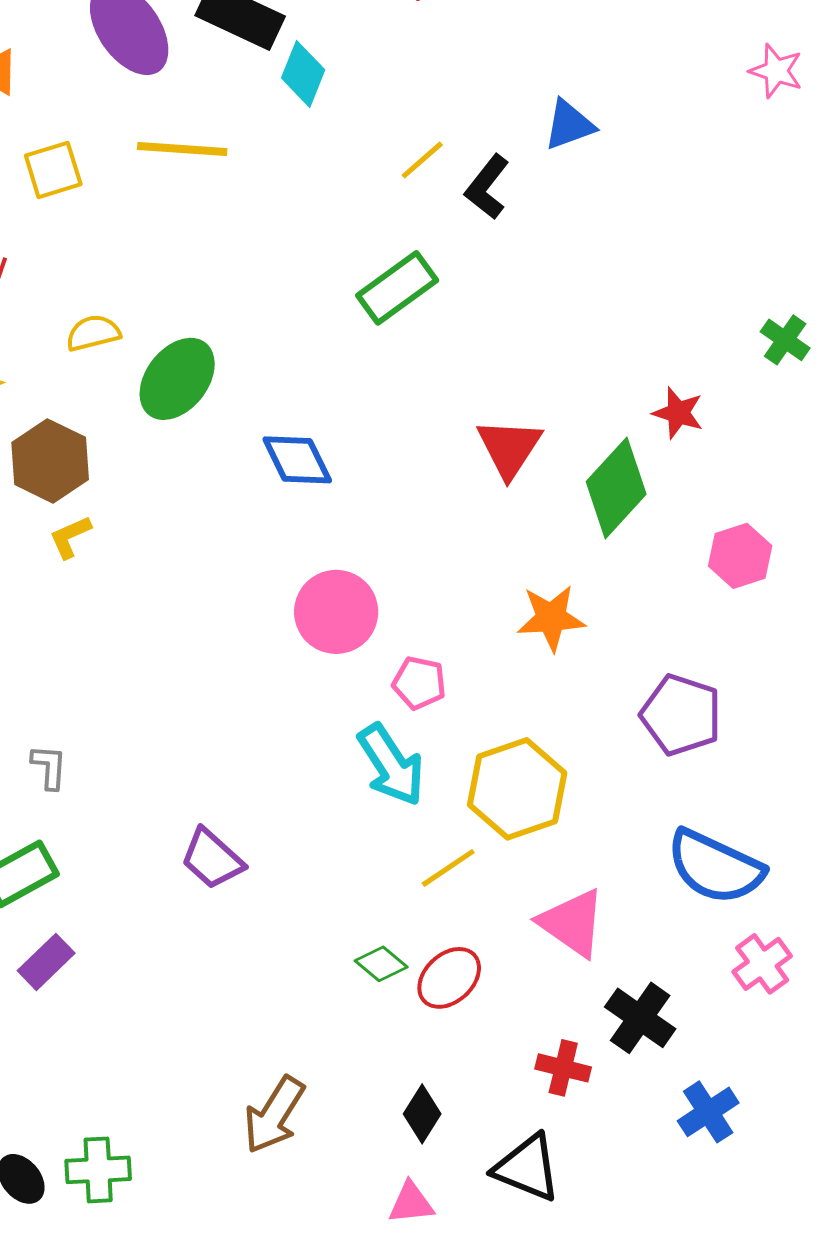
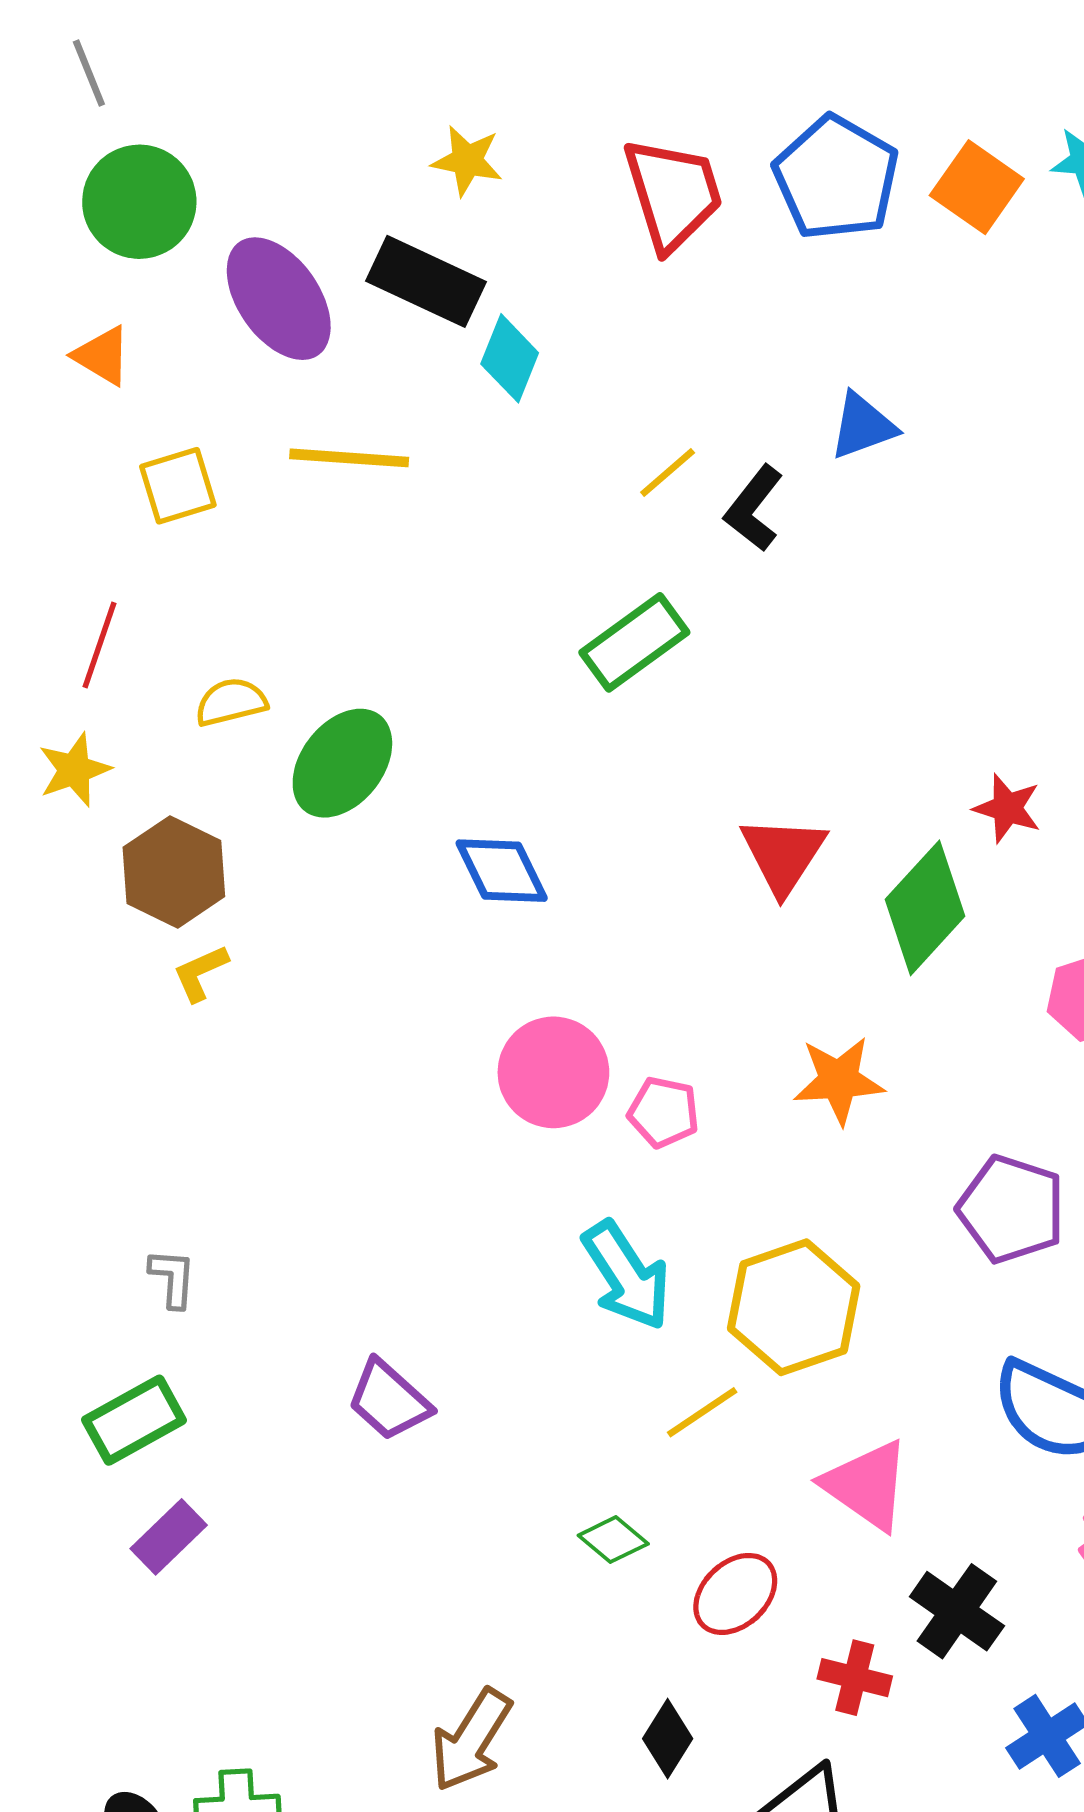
pink pentagon: (419, 683) -> (664, 1112), moved
red ellipse: (449, 978) -> (735, 1594), moved

